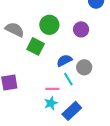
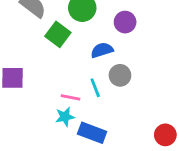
blue semicircle: (64, 60) -> (102, 50), moved
blue rectangle: (72, 111) -> (92, 133), turned 54

